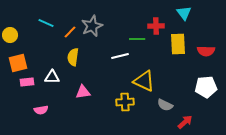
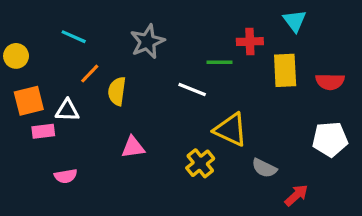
orange line: (70, 32) -> (90, 74), moved
white line: (120, 56) -> (192, 90), turned 36
white triangle: (52, 77) -> (67, 110), moved
yellow cross: (125, 102) -> (200, 163), turned -36

